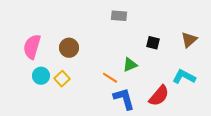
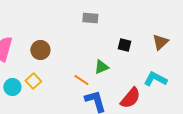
cyan circle: (41, 76) -> (12, 87), moved

